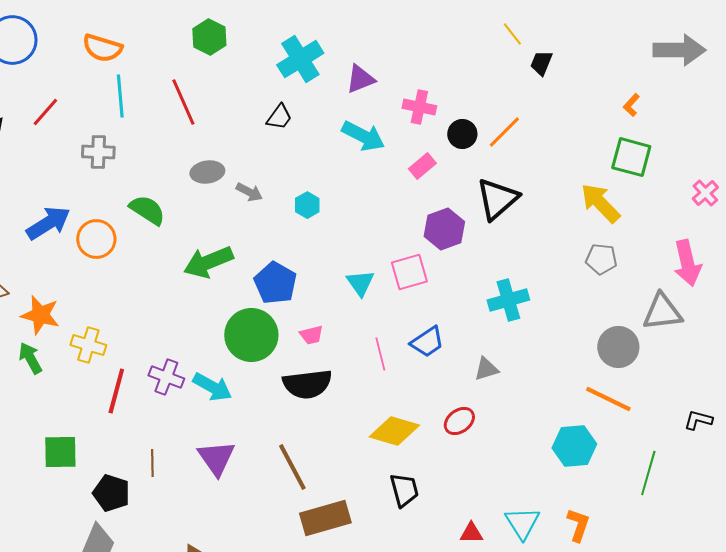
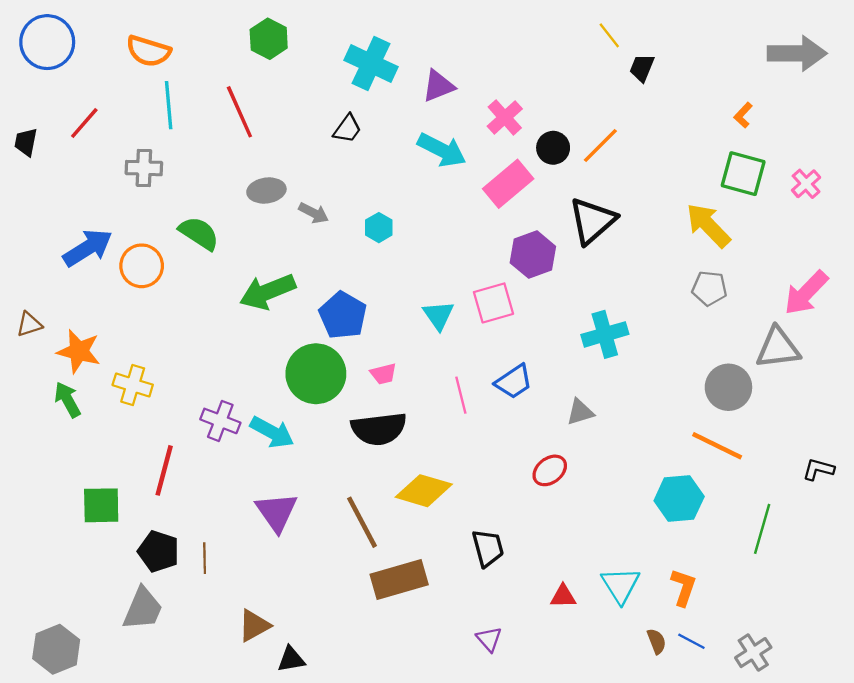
cyan cross: (300, 59) -> (371, 63), turned -33
pink cross: (419, 107) -> (505, 117), turned 36
pink rectangle: (422, 166) -> (508, 184), size x1.6
pink cross: (705, 193) -> (806, 184), moved
pink arrow: (687, 263) -> (806, 293), turned 57
red line: (116, 391) -> (164, 470), moved
yellow diamond: (394, 431) -> (424, 491), moved
brown line: (152, 463) -> (205, 558), moved

